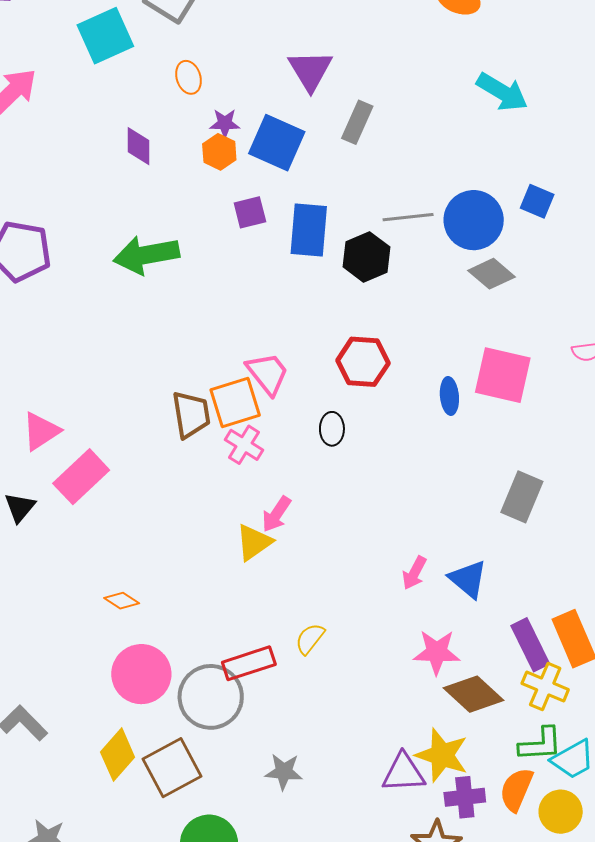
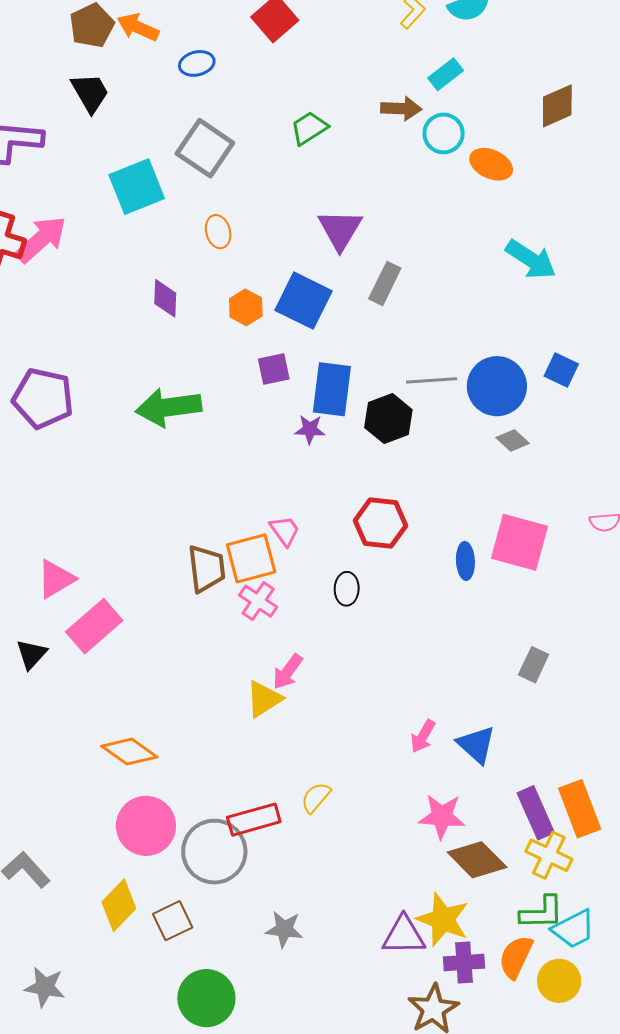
purple star: (225, 123) -> (310, 429), moved
gray diamond: (492, 274) -> (513, 440), size x0.7
pink trapezoid: (268, 373) -> (285, 531), size x0.7
gray rectangle: (522, 497) -> (534, 665), size x0.7
orange diamond: (122, 601) -> (129, 752), size x1.6
brown square: (172, 768) -> (173, 921), size x0.7

